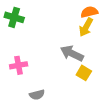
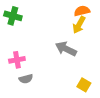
yellow square: (84, 73) -> (84, 85), moved
gray semicircle: (37, 95) -> (26, 79), moved

